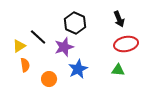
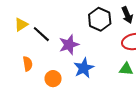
black hexagon: (75, 23) -> (100, 19), moved
yellow triangle: (19, 46) -> (21, 25), moved

